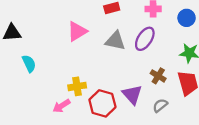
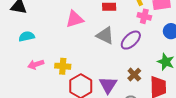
cyan semicircle: (29, 64) -> (27, 36), turned -91
pink arrow: (62, 106) -> (36, 64), moved

